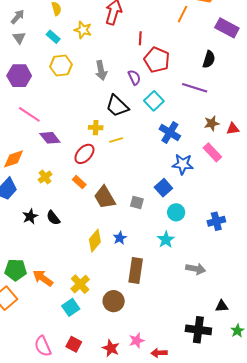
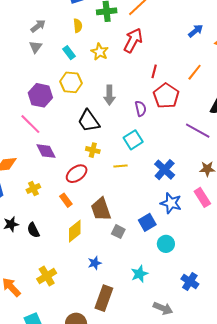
orange line: (183, 14) -> (195, 72), moved
purple hexagon: (19, 76) -> (40, 95), moved
cyan square: (154, 101) -> (133, 140), moved
black trapezoid: (117, 106) -> (89, 121), moved
yellow line: (116, 140) -> (121, 166), moved
brown trapezoid: (105, 197) -> (101, 209), moved
cyan circle: (176, 212) -> (166, 244), moved
blue cross: (216, 221) -> (190, 281), moved, turned 36
yellow diamond: (95, 241) -> (75, 231), moved
yellow cross: (80, 284) -> (47, 276), moved

